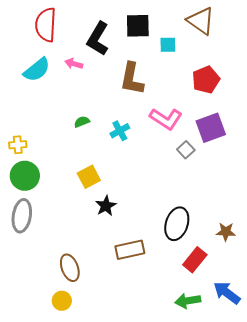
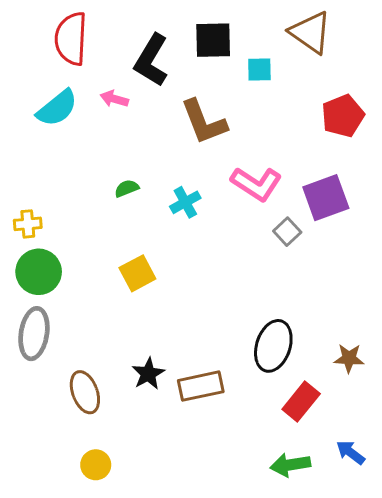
brown L-shape: (132, 79) -> (204, 122), turned -32
red pentagon: (206, 80) -> (343, 116), moved
black star: (106, 206) -> (148, 374), moved
brown ellipse: (70, 268) -> (85, 392), moved
blue arrow: (227, 293) -> (351, 452), size x0.7

